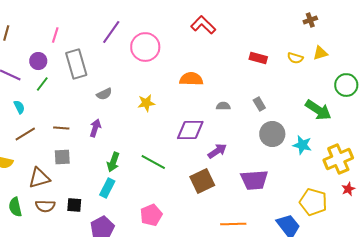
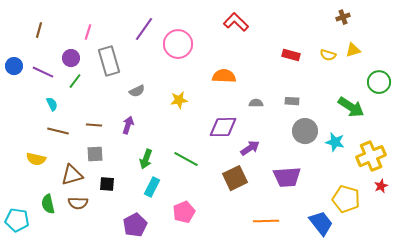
gray rectangle: (259, 104) -> (292, 101), turned -56
brown line: (25, 134) -> (58, 131), turned 45
cyan rectangle: (107, 188) -> (152, 187), moved
black square: (74, 205) -> (107, 184), moved

